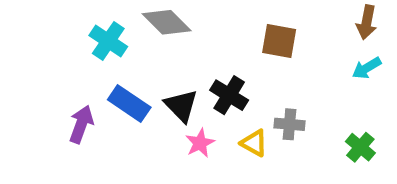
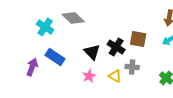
brown square: (279, 41) -> (138, 39), moved
black cross: (229, 95) -> (116, 47), moved
black triangle: (181, 106) -> (92, 52), moved

